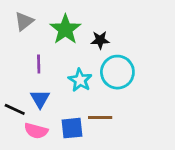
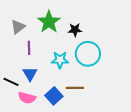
gray triangle: (24, 21) -> (18, 27), moved
cyan star: (80, 80) -> (60, 60), turned -30
blue square: (72, 128) -> (54, 96), turned -36

